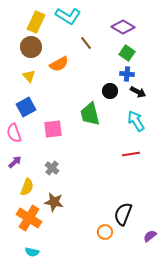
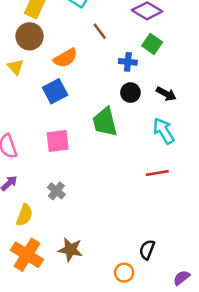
blue cross: (127, 74) -> (128, 62), moved
yellow triangle: (29, 76) -> (15, 67), moved
blue square: (26, 107) -> (55, 91), moved
brown star: (54, 202) -> (70, 250), moved
black semicircle: (123, 214) -> (147, 250), size x0.7

